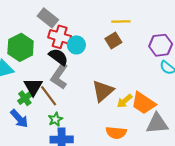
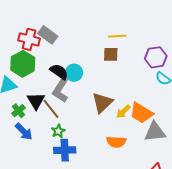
red cross: (60, 37) -> (29, 39), moved
brown square: (113, 40) -> (111, 54), turned 35
cyan circle: (76, 45) -> (74, 73), moved
green cross: (25, 98) -> (19, 111), moved

